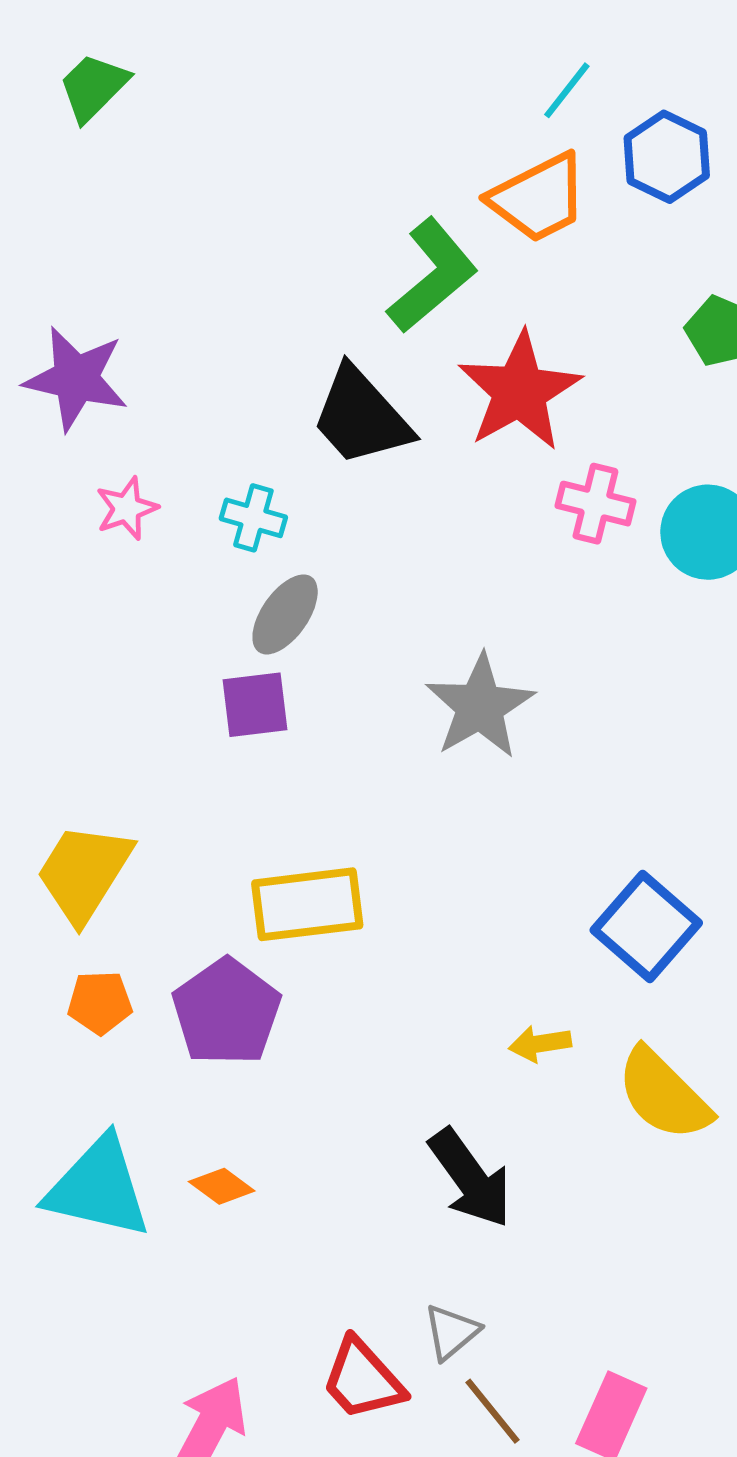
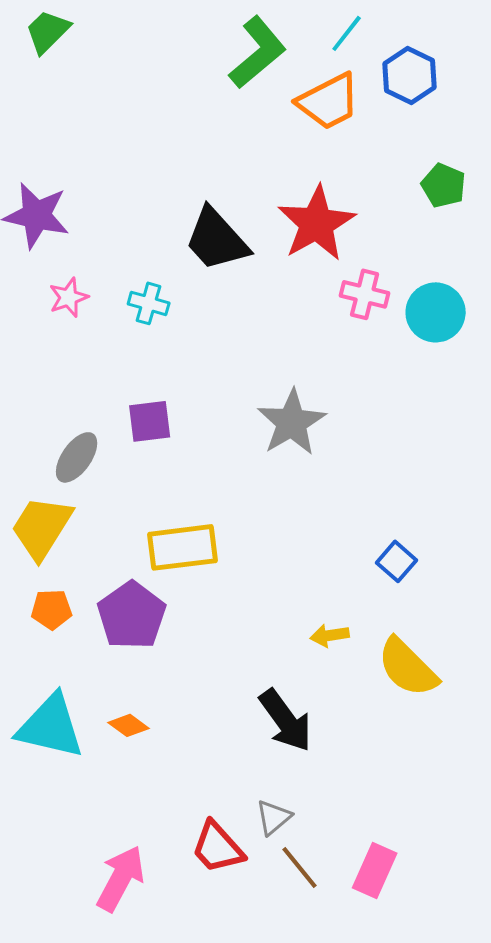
green L-shape: (432, 276) -> (258, 52), moved
gray ellipse: (285, 614) -> (77, 457), moved
blue square: (646, 926) -> (397, 561), size x0.6

